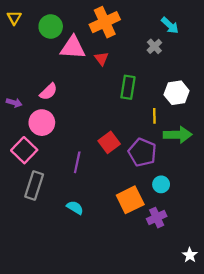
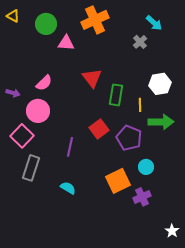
yellow triangle: (14, 18) -> (13, 16), turned -32
pink triangle: (73, 47) -> (66, 43), size x0.7
red triangle: (101, 59) -> (92, 78), moved, size x1.5
green rectangle: (128, 87) -> (116, 95), moved

